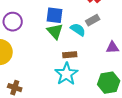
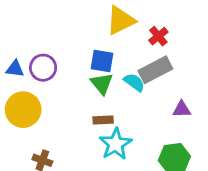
gray rectangle: (93, 20) -> (155, 70), size x1.6
brown rectangle: (70, 55) -> (103, 120), moved

